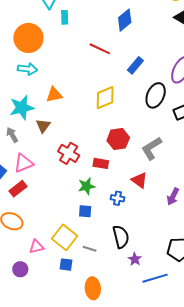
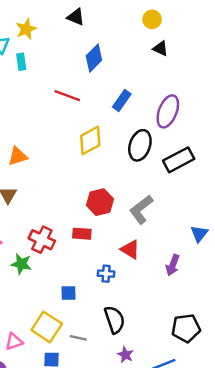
blue rectangle: (135, 65) -> (122, 100), moved
yellow diamond: (105, 98) -> (90, 140), moved
red cross: (69, 153) -> (42, 240), moved
green star: (87, 186) -> (21, 264), moved, turned 30
purple star: (135, 259) -> (125, 355), moved

